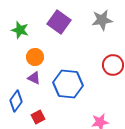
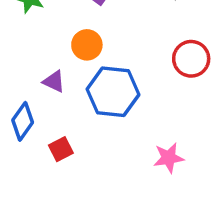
orange circle: (35, 57) -> (87, 45), moved

